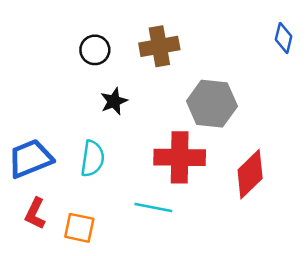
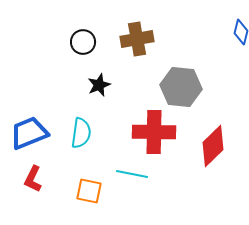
orange square: (79, 228) -> (89, 191), moved

